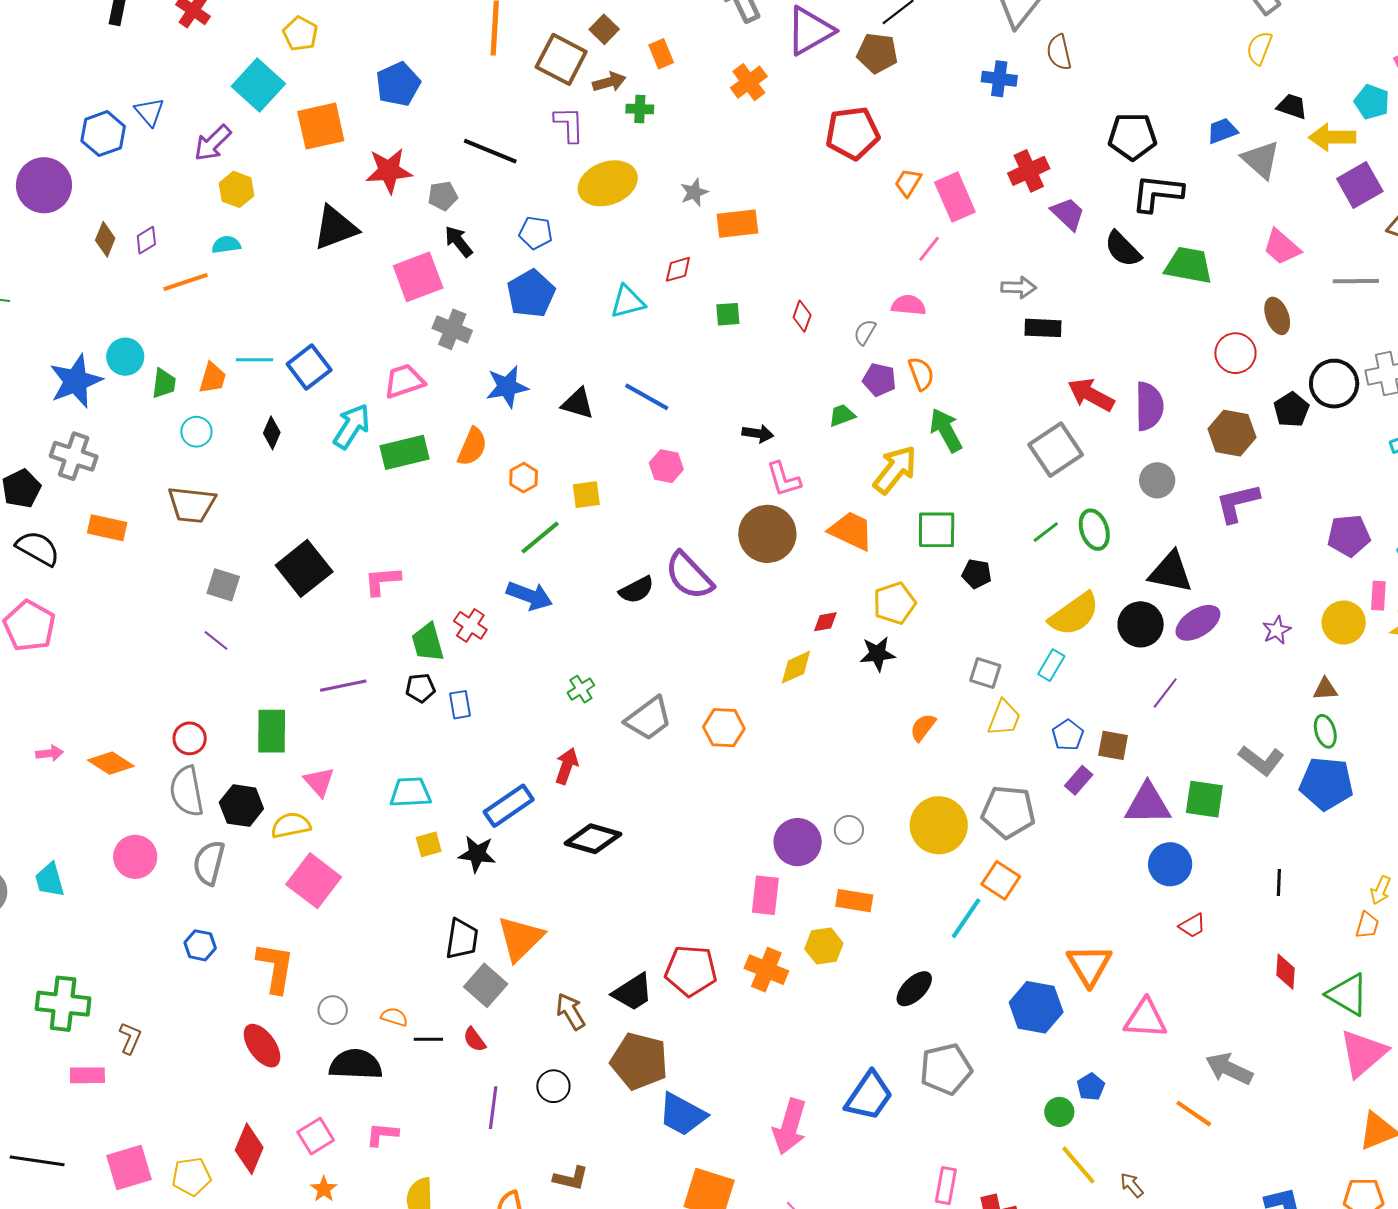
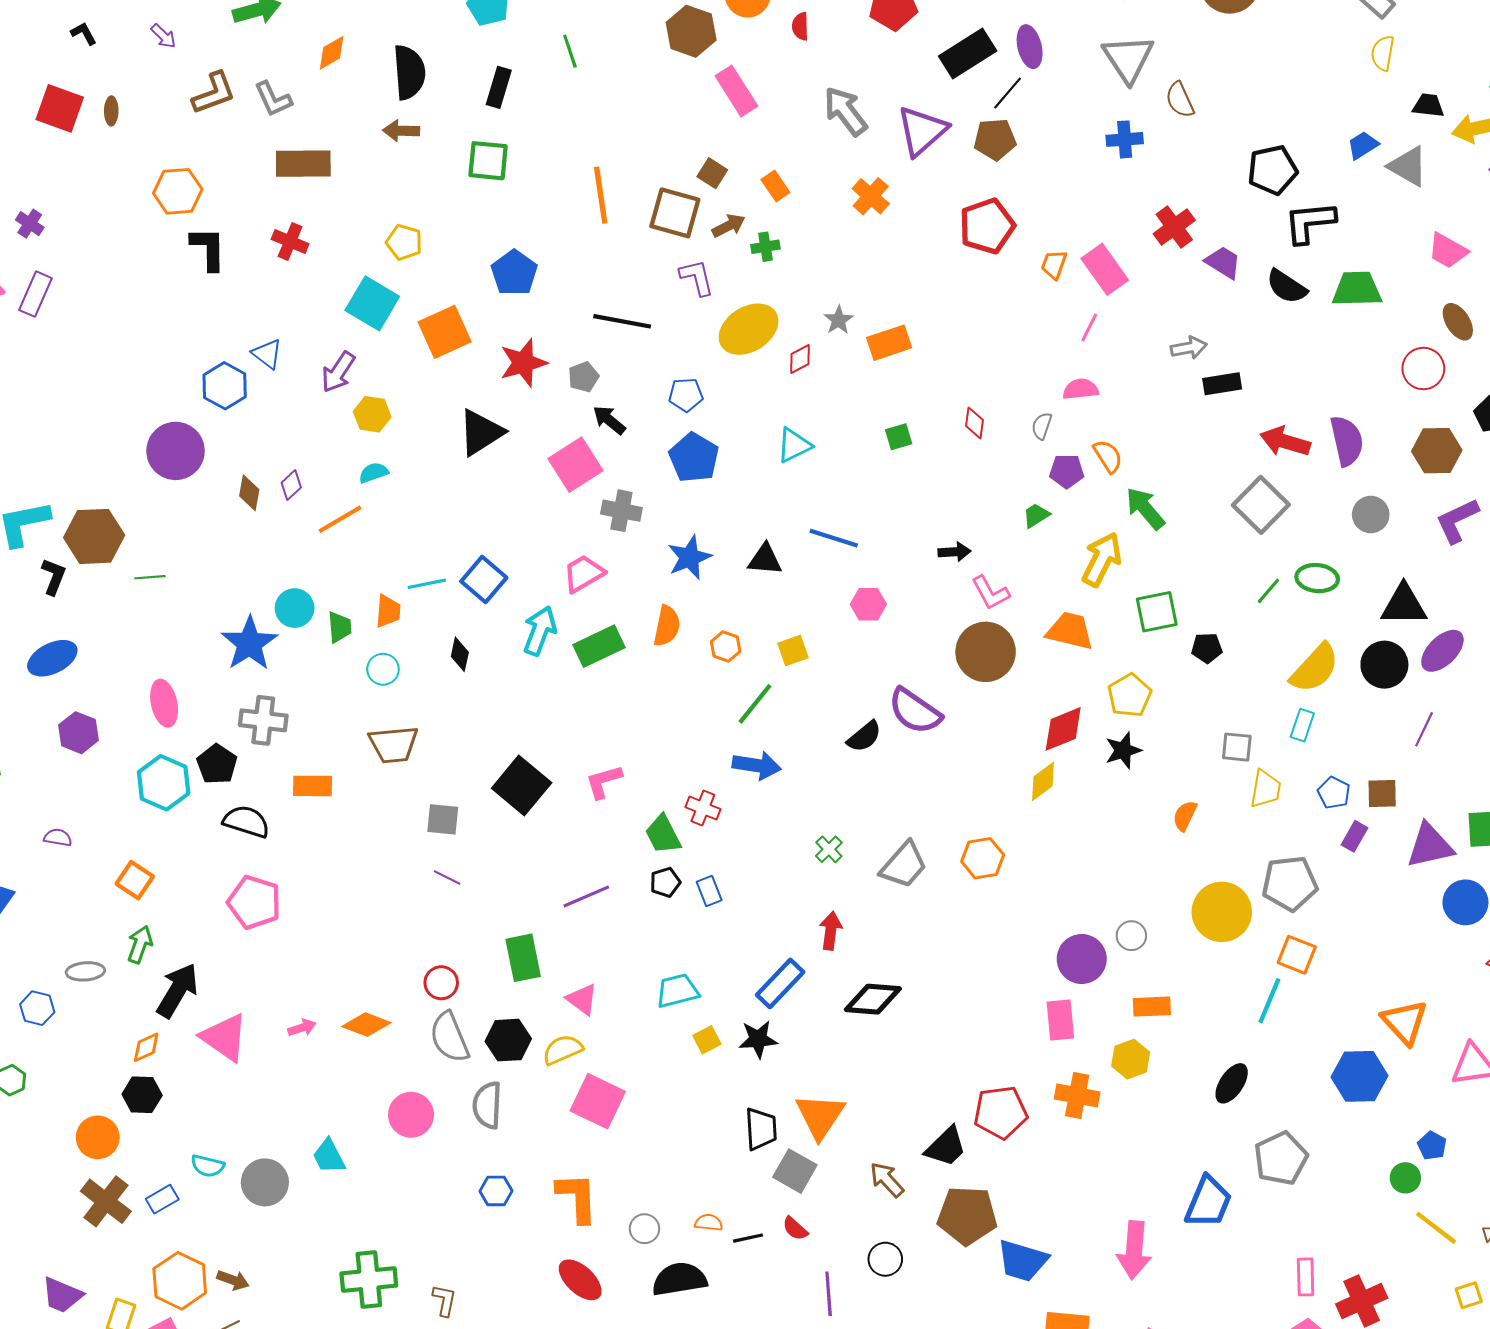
red diamond: (678, 269) -> (800, 359), moved
green ellipse: (1094, 530) -> (1317, 578), turned -54
red diamond: (825, 622) -> (1063, 729), size x1.8

